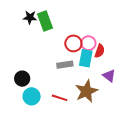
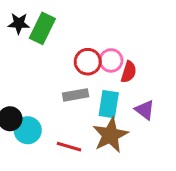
green rectangle: (45, 21) -> (42, 28), turned 48
cyan rectangle: (86, 58) -> (109, 104), moved
cyan circle: (32, 96) -> (28, 130), moved

